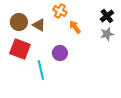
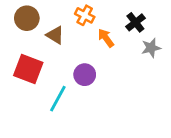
black cross: (107, 16) -> (135, 22), moved
brown circle: (19, 22) -> (27, 18), moved
cyan line: (41, 70) -> (58, 99), turned 42

